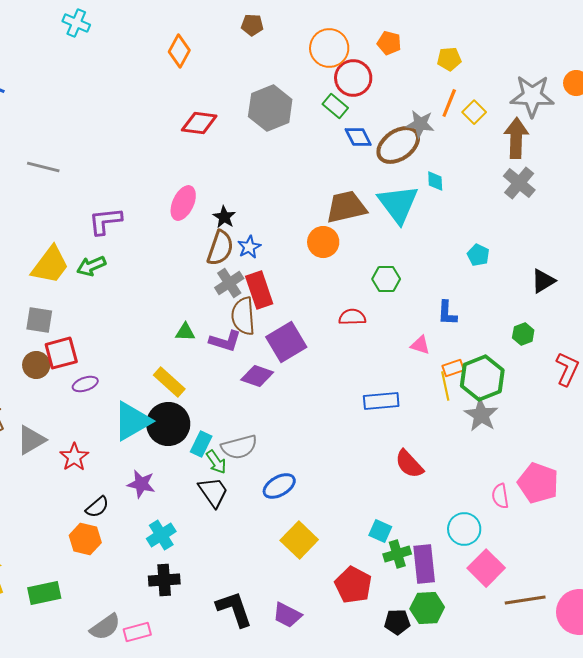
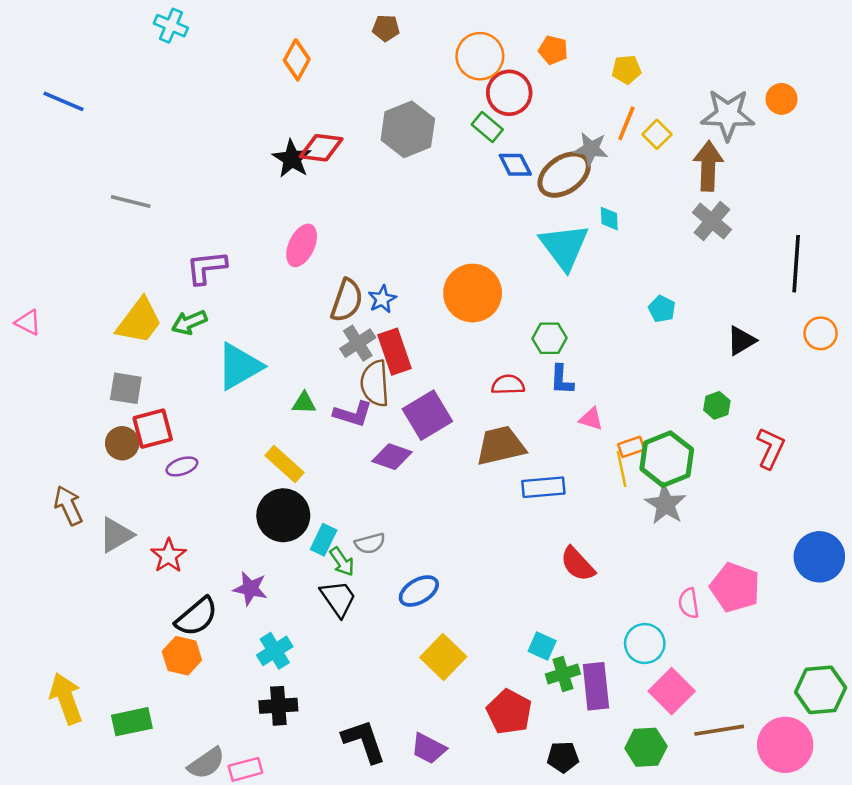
brown trapezoid: (346, 207) -> (501, 446), moved
black star: (224, 217) -> (292, 159), moved, size x1.4
orange circle: (323, 242) -> (473, 293), size x1.5
blue L-shape: (447, 313) -> (562, 380), moved
cyan triangle: (132, 421) -> (239, 366), moved
gray semicircle: (239, 447) -> (370, 543), size x0.7
black semicircle: (97, 507) -> (197, 617), size x1.5
green hexagon: (427, 608) -> (646, 747), moved

